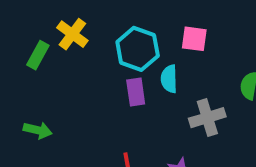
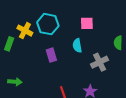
cyan hexagon: (138, 49) -> (48, 24), moved
purple rectangle: (136, 92) -> (51, 55), moved

